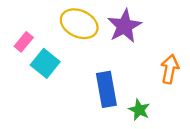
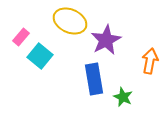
purple star: (124, 26) -> (106, 40), moved

